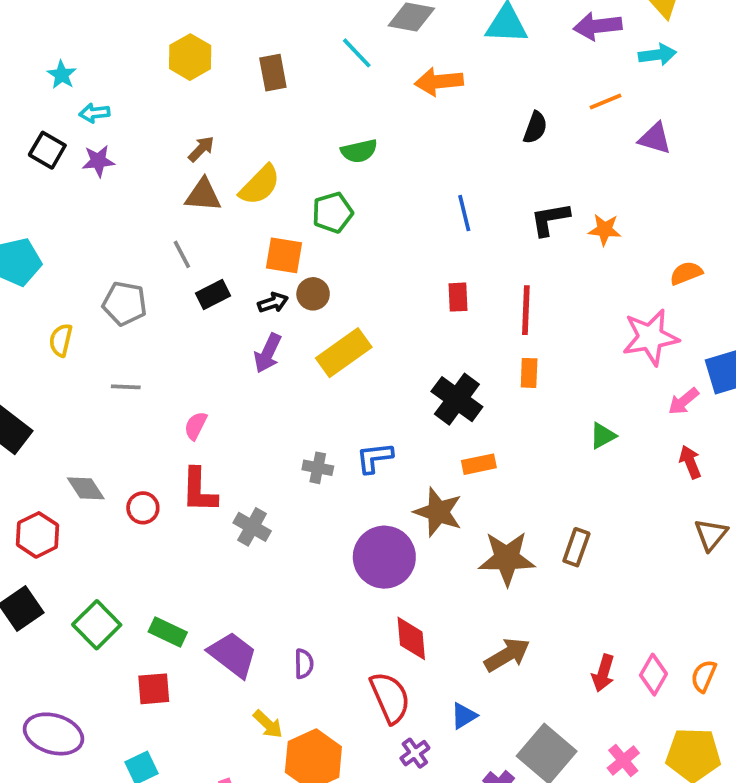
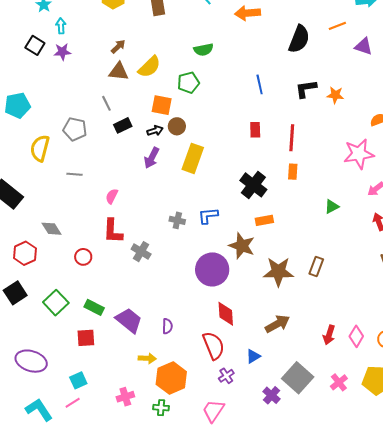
cyan arrow: (94, 113) -> (61, 26), turned 91
black semicircle: (535, 128) -> (299, 39), size x1.6
yellow semicircle: (61, 340) -> (40, 148), size x1.5
yellow rectangle: (344, 353) -> (193, 158), turned -36
red circle: (143, 508) -> (83, 257), moved
yellow arrow: (268, 724) -> (147, 358), turned -42

